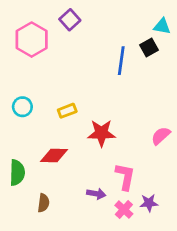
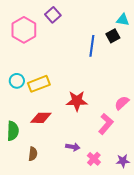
yellow rectangle: (67, 111) -> (39, 84), moved, size x1.5
pink L-shape: (125, 177) -> (106, 124), moved, turned 30
purple star: (149, 203) -> (123, 161), moved

